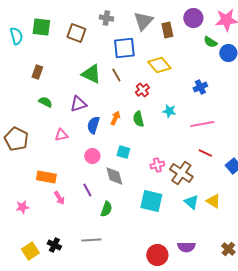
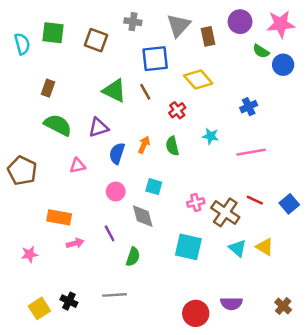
green semicircle: (45, 102) -> (58, 125), size x1.6
red line: (205, 153) -> (255, 200), moved
pink arrow: (59, 198) -> (75, 243), turned -72

